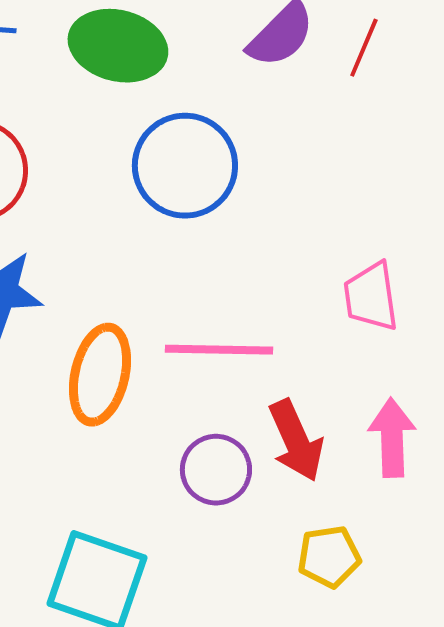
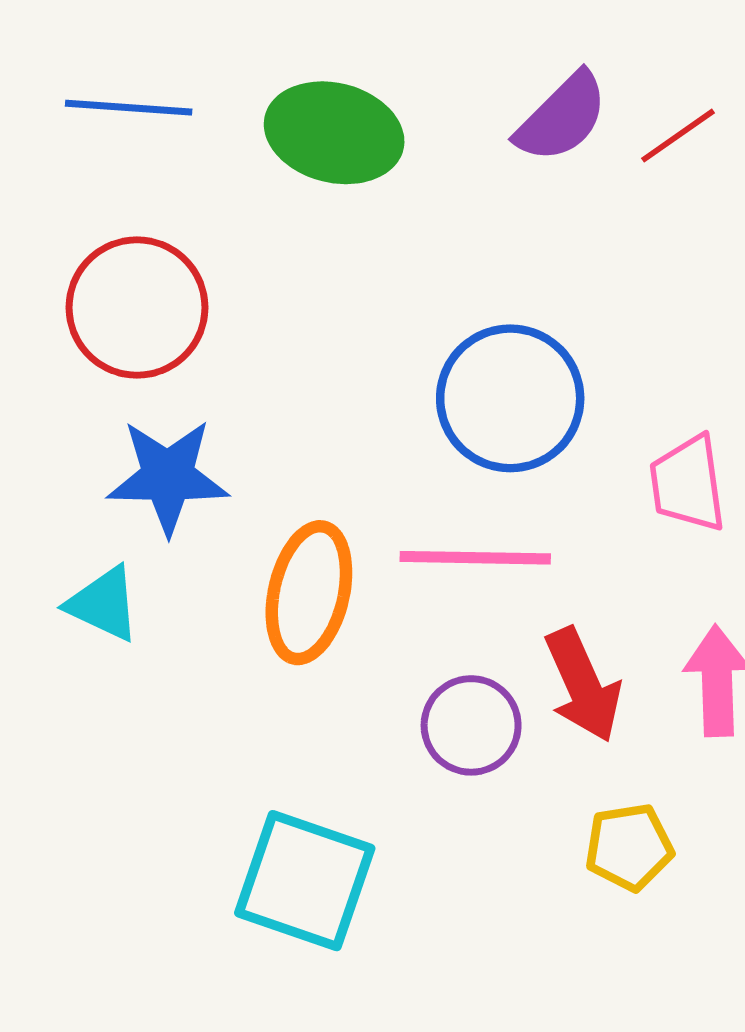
red line: (364, 48) -> (678, 136), turned 32
blue circle: (185, 166) -> (510, 398), moved

